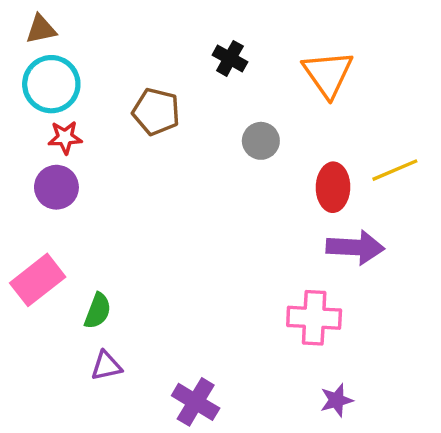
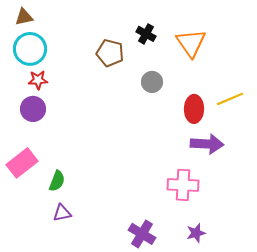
black cross: (230, 58) -> (146, 34), moved
brown pentagon: (156, 112) -> (110, 53), moved
purple cross: (196, 402) -> (142, 234), moved

